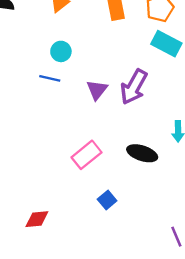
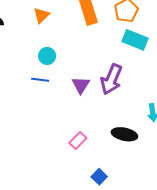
pink rectangle: (87, 155) -> (78, 141), size x0.7

